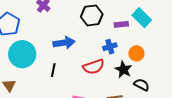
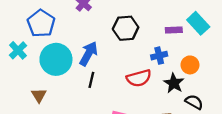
black hexagon: (92, 15) -> (126, 28), moved
blue arrow: (64, 43) -> (88, 54), moved, turned -55

